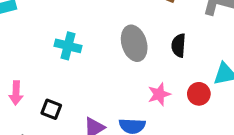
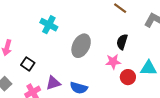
gray ellipse: (134, 43) -> (81, 46), moved, turned 30
pink star: (159, 94) -> (113, 62), moved

